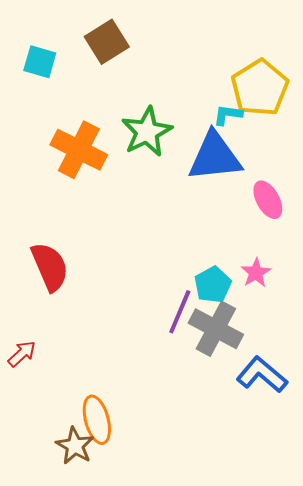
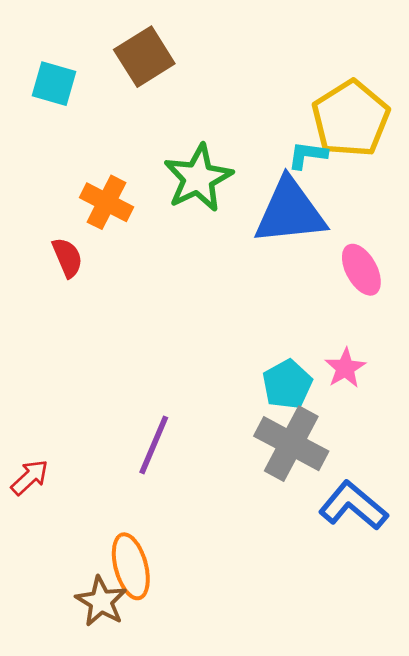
orange cross: (79, 150) -> (107, 202), size x0.7
red semicircle: (50, 267) -> (67, 258), moved, size x0.6
purple line: (180, 312) -> (154, 445), moved

